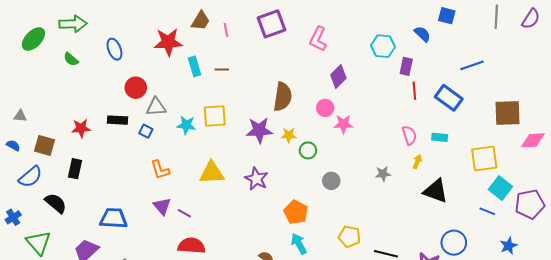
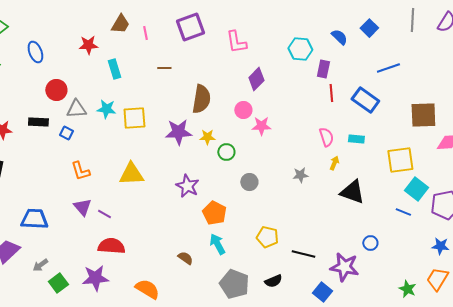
blue square: (447, 16) -> (369, 28), moved, turned 30
pink L-shape: (318, 39) -> (236, 42), turned -35
red star: (168, 42) -> (88, 45), size x0.7
brown line: (222, 69) -> (164, 68), moved
cyan star: (186, 125) -> (106, 109), moved
purple star: (256, 179) -> (187, 186), moved
blue circle: (454, 243) -> (370, 243), size x0.6
blue star: (509, 246) -> (440, 246), moved, turned 30

